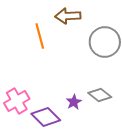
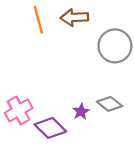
orange line: (40, 36) -> (38, 20), moved

